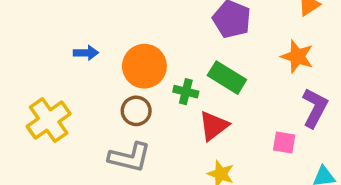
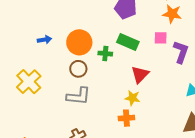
orange star: (297, 56) -> (172, 14), moved
red triangle: (214, 126) -> (140, 74), moved
pink square: (284, 142) -> (161, 38), moved

